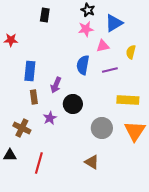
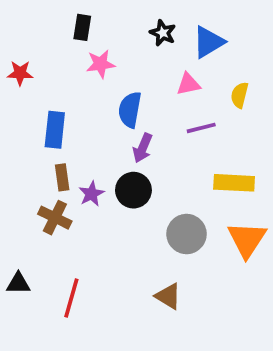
black star: (88, 10) -> (163, 33), moved
pink star: (86, 29) -> (101, 64), moved
blue semicircle: (83, 65) -> (130, 110), moved
purple arrow: (56, 85) -> (143, 148), moved
purple star: (50, 118) -> (91, 194), moved
brown cross: (22, 128) -> (55, 218), moved

